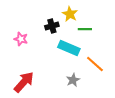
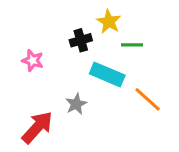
gray star: (73, 80) -> (76, 104), moved

